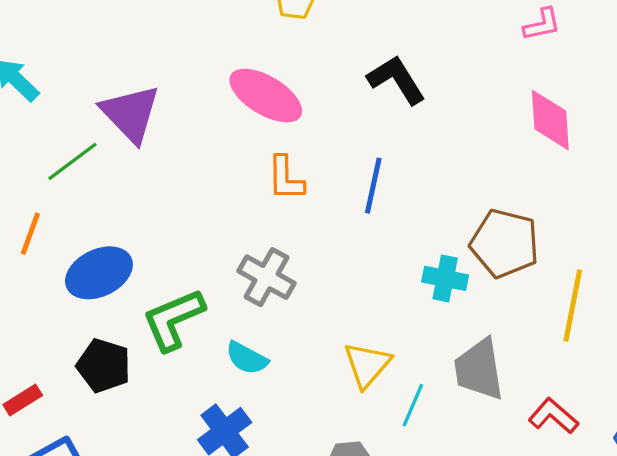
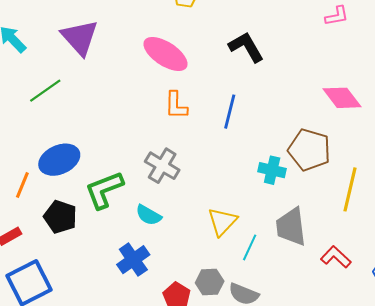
purple triangle: (130, 114) -> (80, 37), moved
pink diamond: (550, 120) -> (342, 98), moved, turned -36
orange line: (30, 234) -> (22, 185), moved

